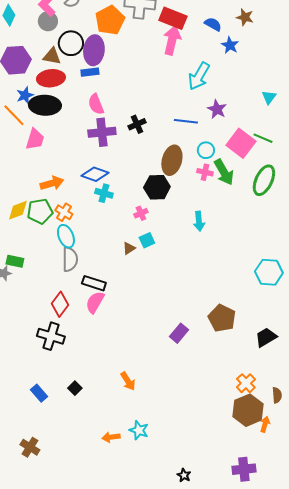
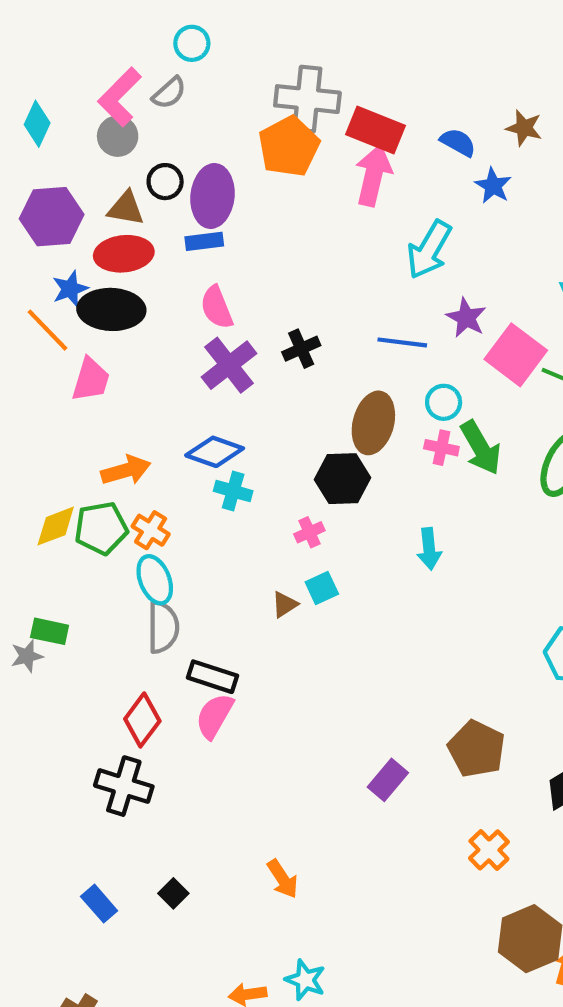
orange pentagon: (110, 20) -> (289, 146), moved
black circle: (71, 43) -> (165, 182), size x0.7
purple cross: (102, 132) -> (229, 365), turned -32
pink square: (241, 143) -> (516, 355), moved
orange cross: (246, 383) -> (489, 850), moved

